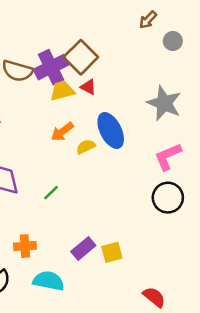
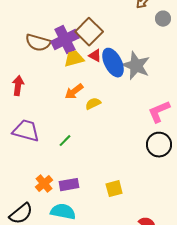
gray star: (164, 103) -> (136, 66), moved
blue ellipse: (111, 130) -> (113, 63), moved
orange cross: (25, 246) -> (44, 184), turned -36
purple rectangle: (83, 249) -> (69, 185), moved, turned 30

